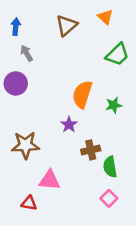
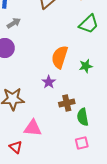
gray arrow: (27, 53) -> (14, 23), turned 88
pink square: (109, 198) -> (82, 143), turned 32
red triangle: (29, 203) -> (16, 147), turned 32

